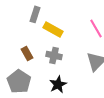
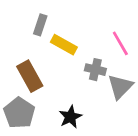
brown rectangle: (27, 53) -> (30, 76), size x1.6
gray cross: (54, 55) -> (95, 70), moved

